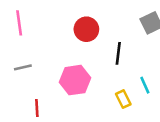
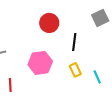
cyan line: (145, 85) -> (97, 77), moved
yellow rectangle: (123, 99) -> (75, 70), moved

